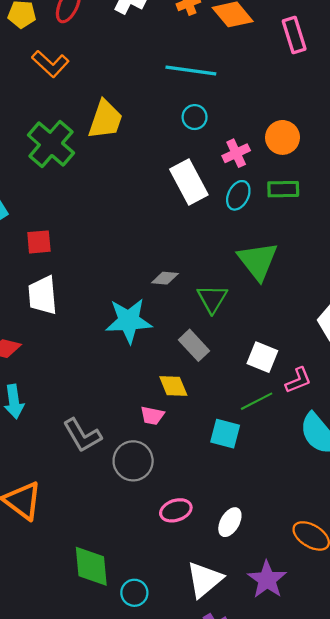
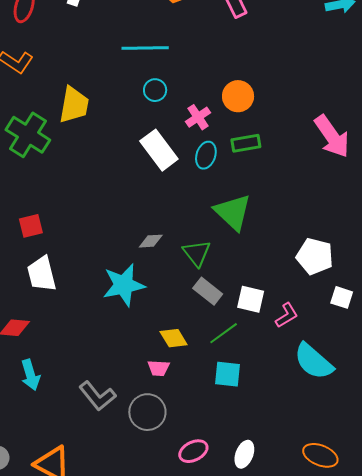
gray rectangle: (194, 345) -> (208, 291), moved
green line: (257, 401) -> (224, 333), moved

